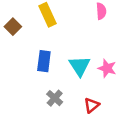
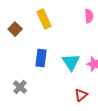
gray cross: (55, 98) -> (20, 87), moved

